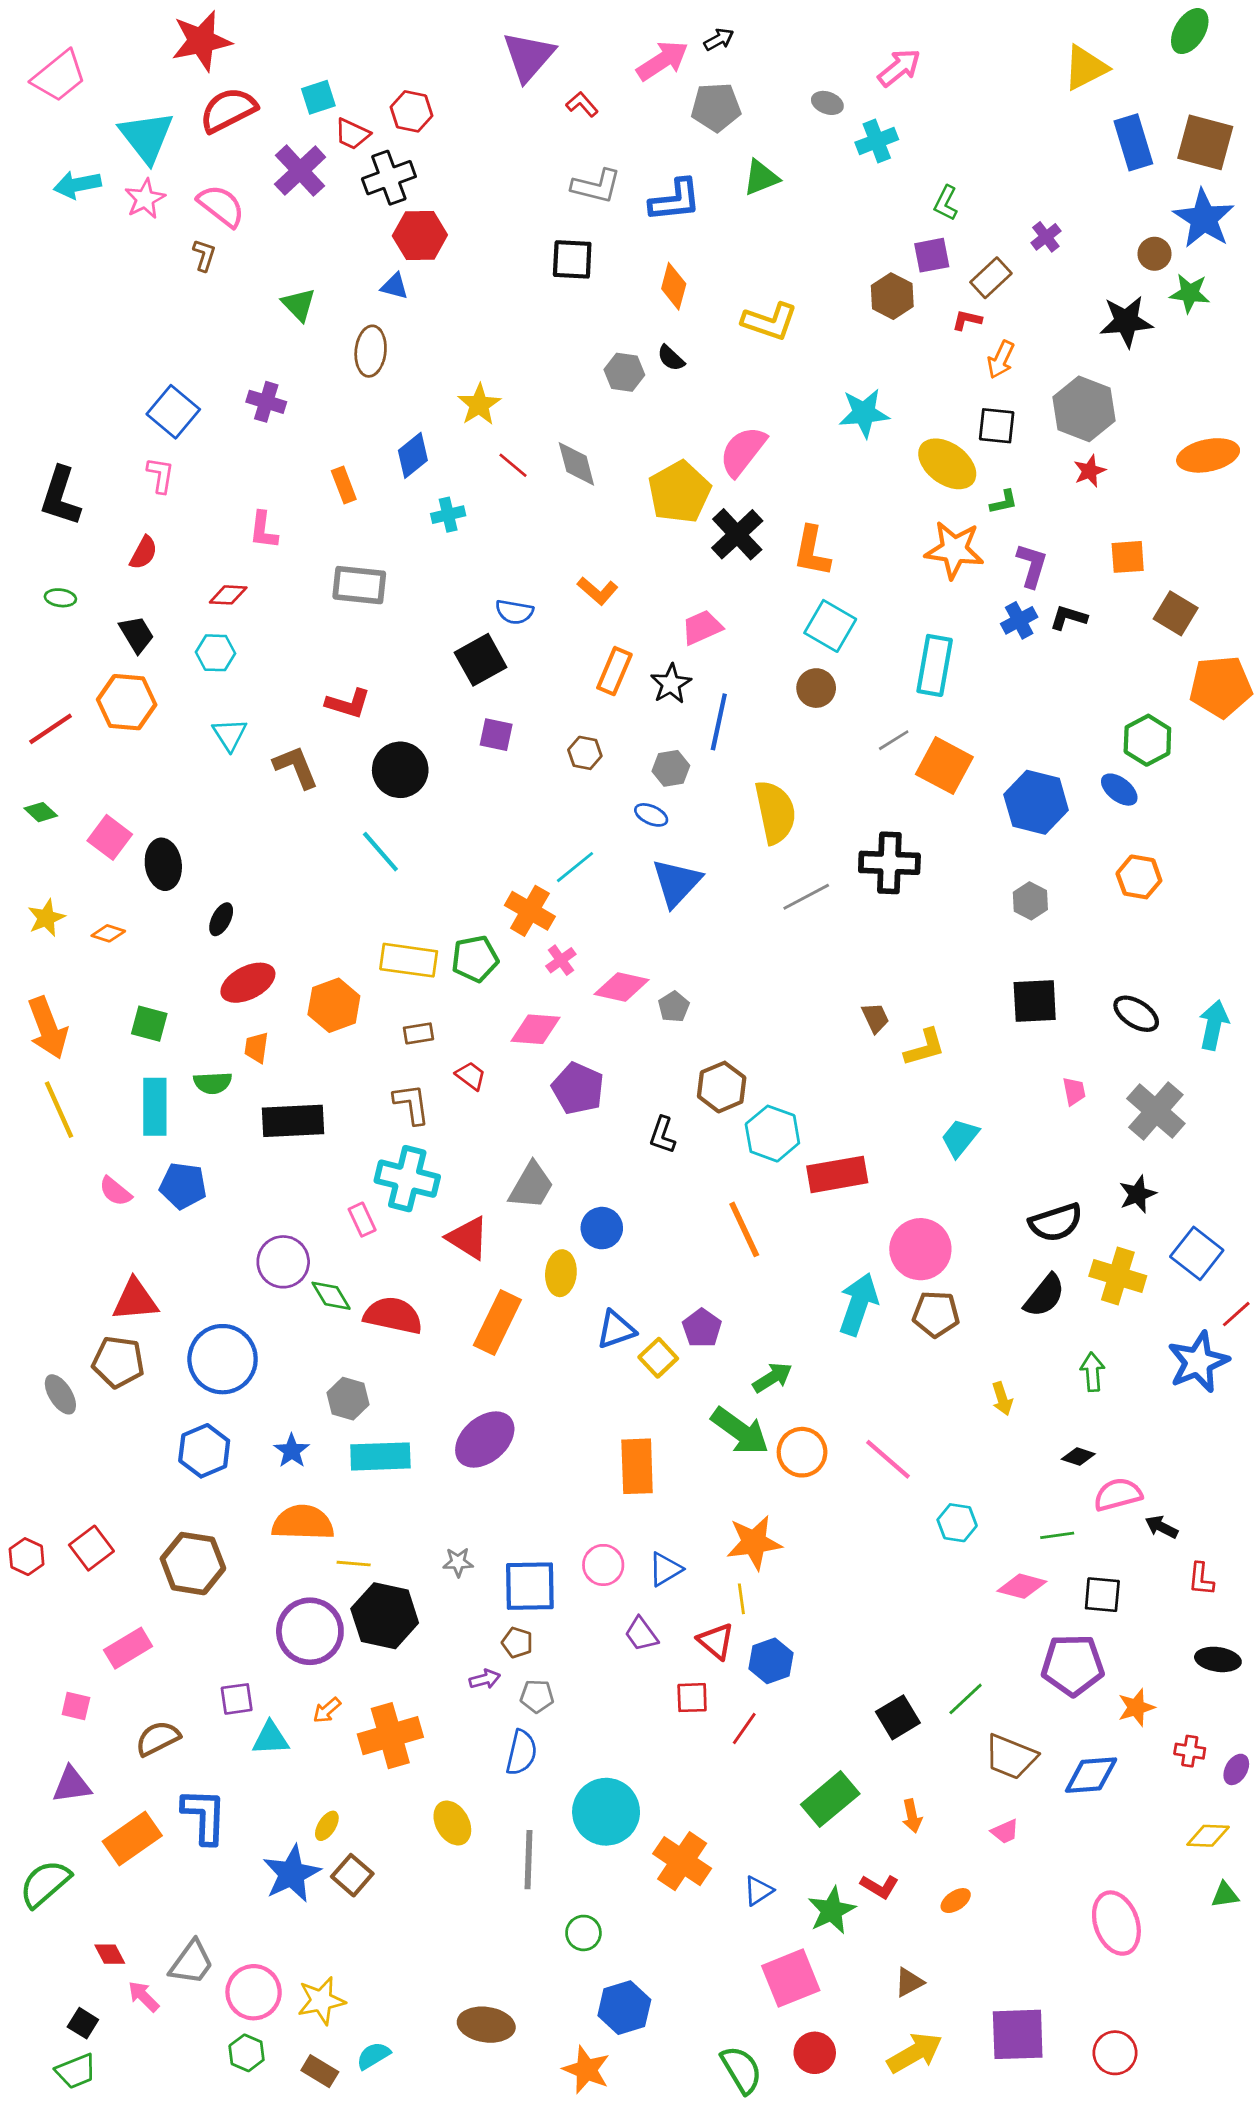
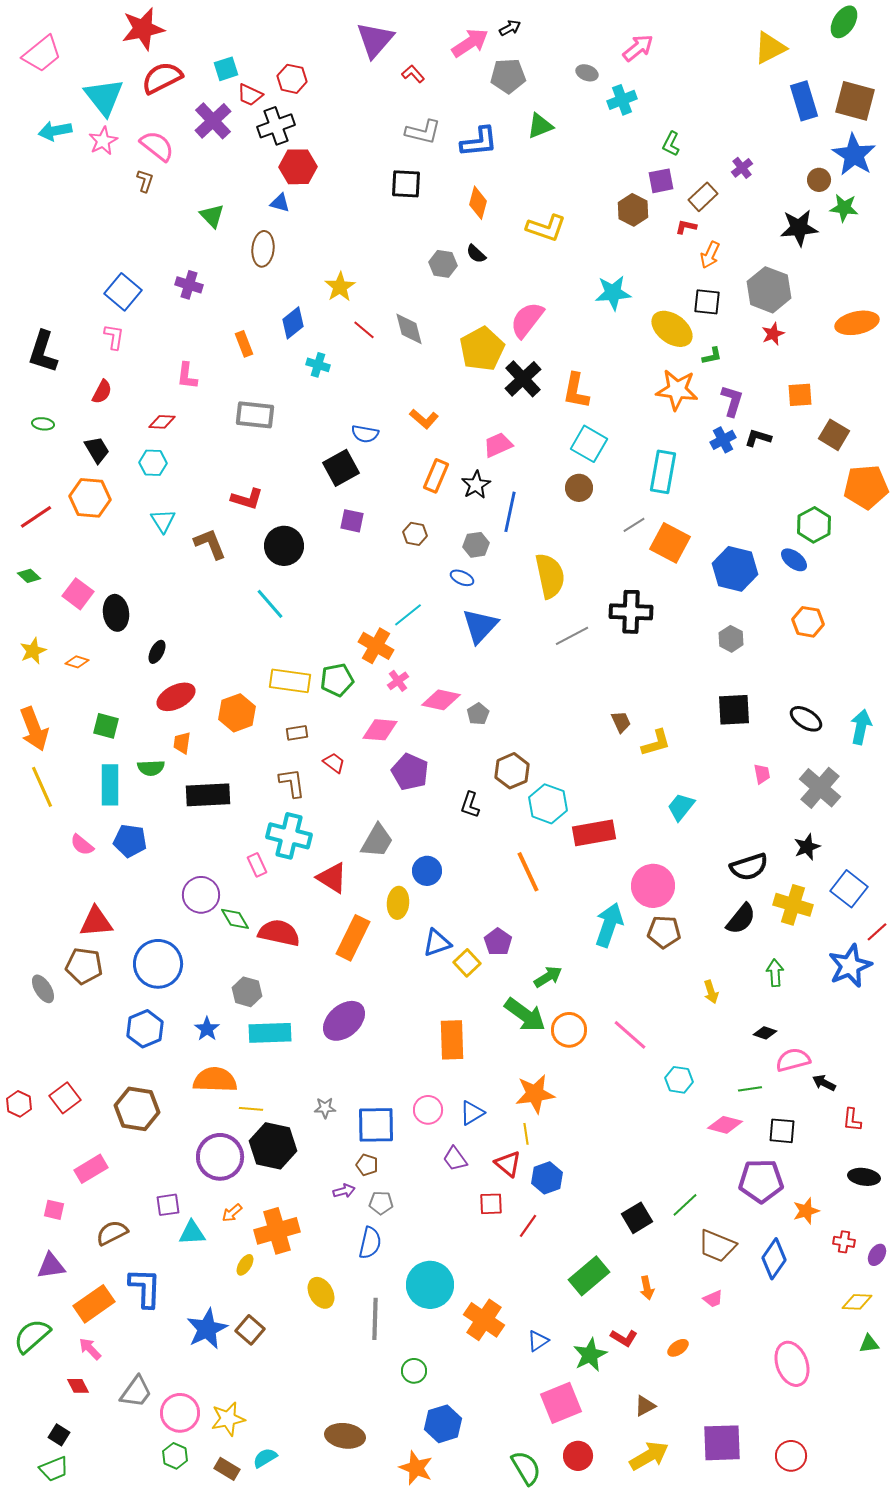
cyan cross: (448, 515) -> (318, 365), turned 30
blue diamond: (1091, 1775) -> (774, 1259), turned -51
yellow ellipse: (327, 1826) -> (245, 1265), moved
pink arrow: (144, 1996) -> (90, 1349), moved

